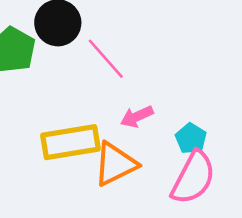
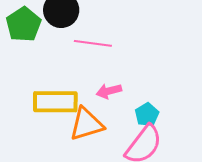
pink line: (106, 59) -> (93, 43), turned -51

